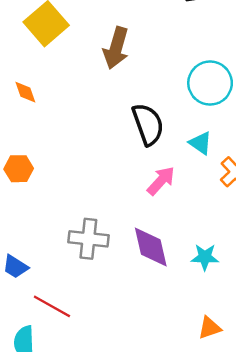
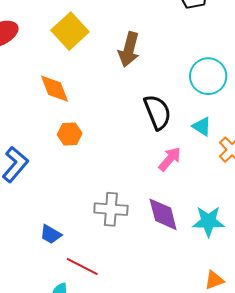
orange diamond: (25, 92) -> (54, 89), size x1.6
orange hexagon: (19, 169) -> (70, 134), moved
cyan star: (205, 257) -> (208, 221), size x1.4

